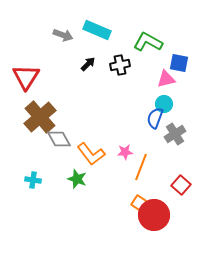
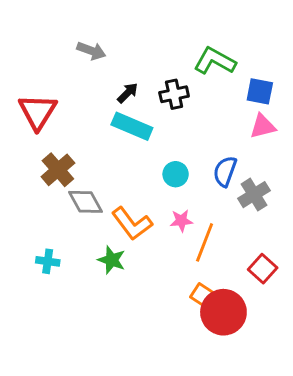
cyan rectangle: (97, 30) -> (132, 126), moved
pink triangle: (166, 79) -> (263, 126), moved
cyan circle: (164, 104) -> (176, 174), moved
brown cross: (40, 117) -> (58, 170), size x0.7

